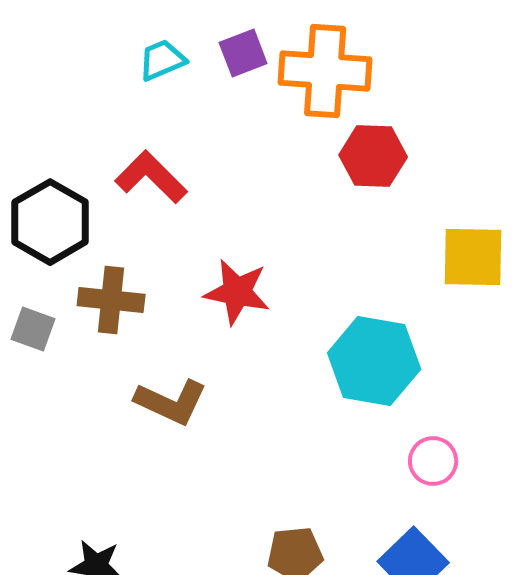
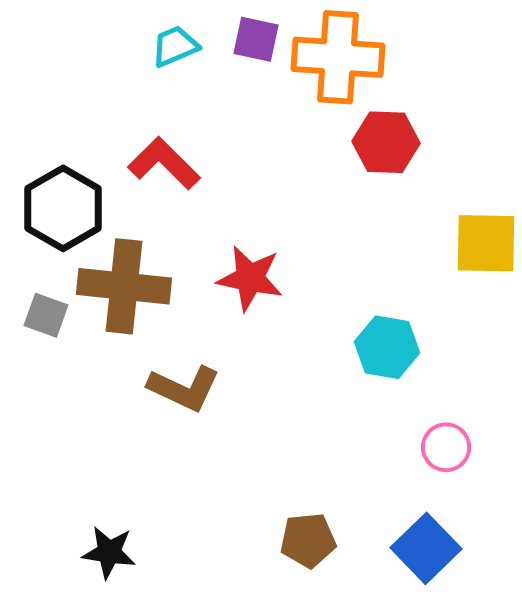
purple square: (243, 53) -> (256, 39), turned 33
brown cross: (111, 300) -> (124, 286), size x1.4
cyan hexagon: (374, 361) -> (387, 347), size x0.7

